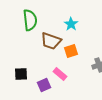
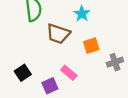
orange square: (71, 51) -> (91, 46), moved
black square: (21, 74) -> (23, 73), turned -32

